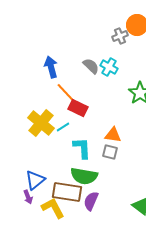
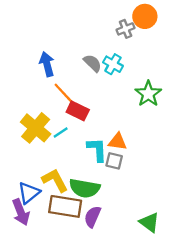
cyan L-shape: (82, 148) -> (97, 150), moved
purple arrow: (28, 197) -> (21, 212), size x1.6
yellow L-shape: (53, 208) -> (55, 180), moved

